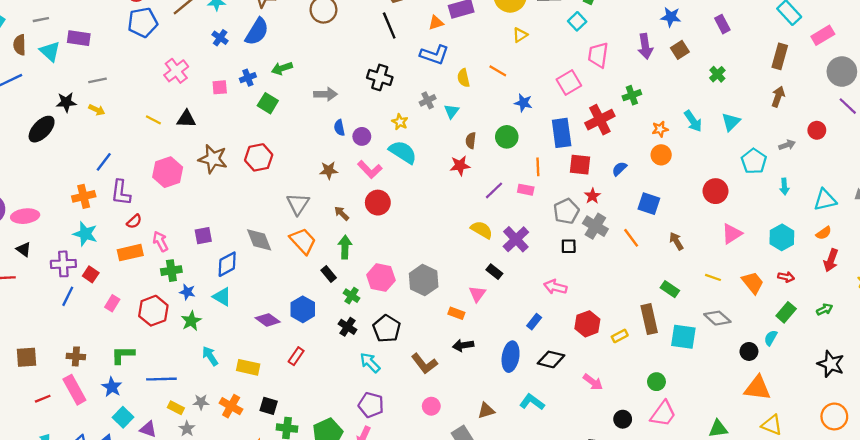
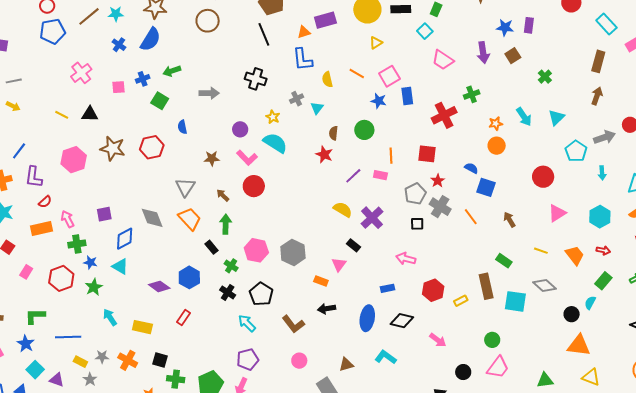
purple rectangle: (722, 24) -> (529, 25), moved, turned 35
blue L-shape: (434, 55) -> (302, 60), turned 65
pink trapezoid: (598, 55) -> (443, 60), turned -65
pink square: (569, 83) -> (389, 76), moved
blue semicircle: (339, 128) -> (182, 127), moved
blue rectangle: (562, 133) -> (407, 96), moved, size x0.7
gray arrow: (787, 145) -> (604, 137), size x1.5
red star: (460, 166) -> (324, 154), turned 30
blue semicircle: (619, 169) -> (471, 168), moved, turned 72
blue rectangle: (534, 322) -> (387, 288), turned 40
purple pentagon: (371, 405) -> (248, 359), turned -30

